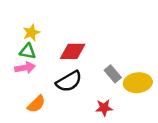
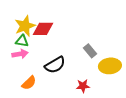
yellow star: (31, 33) -> (25, 26), size x1.5
red diamond: (73, 51) -> (43, 29), moved
gray rectangle: (113, 74) -> (90, 51), moved

